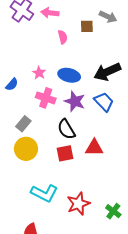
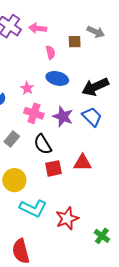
blue ellipse: (69, 75) -> (57, 78), moved
black semicircle: (66, 129) -> (43, 144), moved
yellow circle: (26, 149) -> (14, 180), moved
green cross: (113, 211) -> (102, 236), moved

